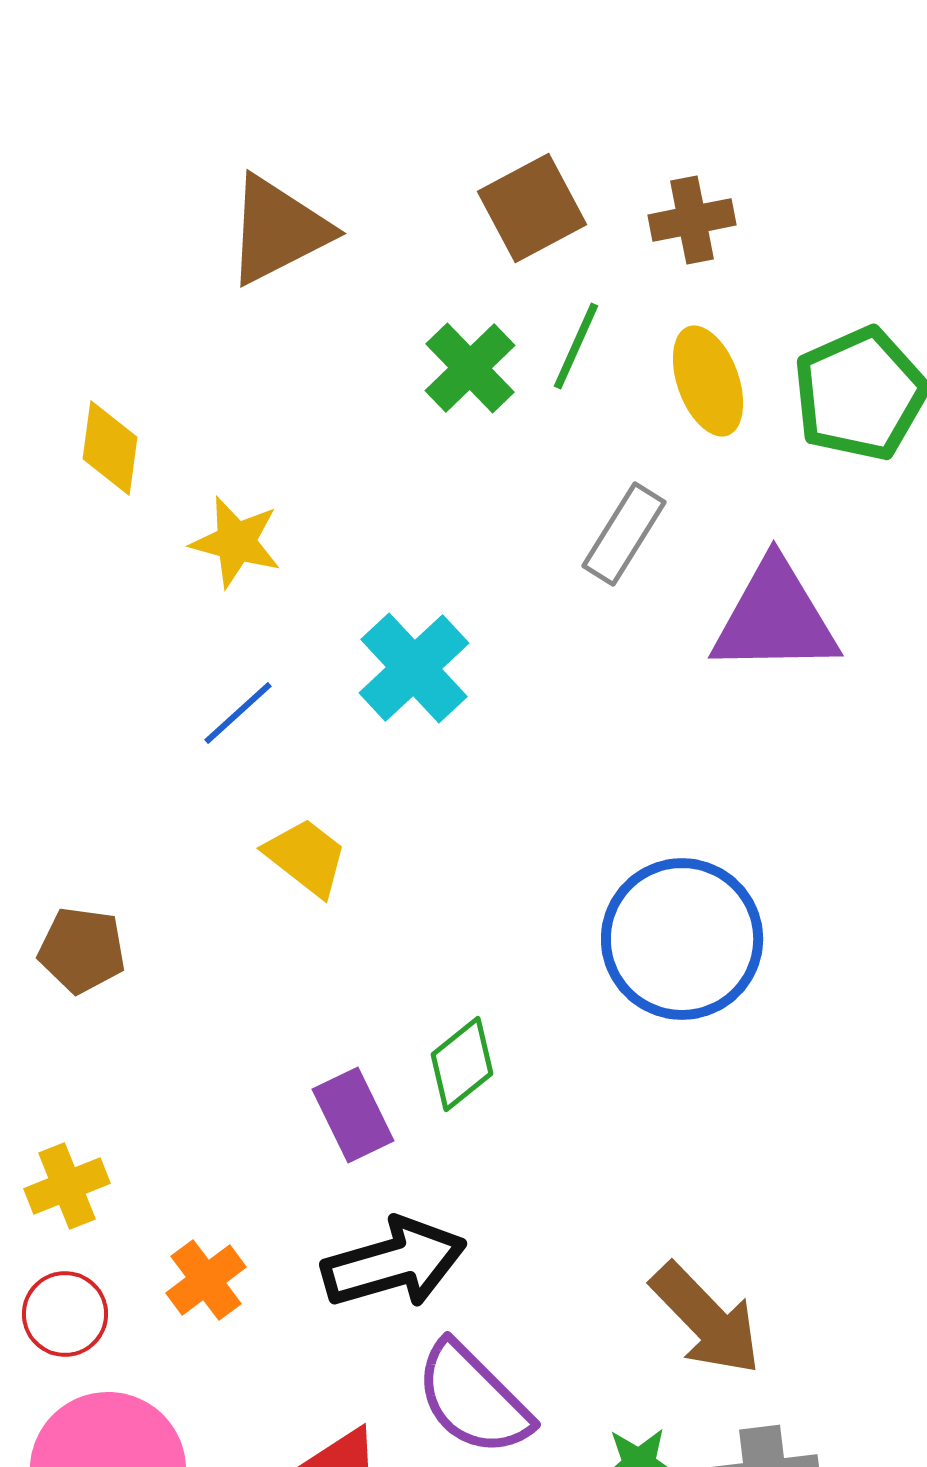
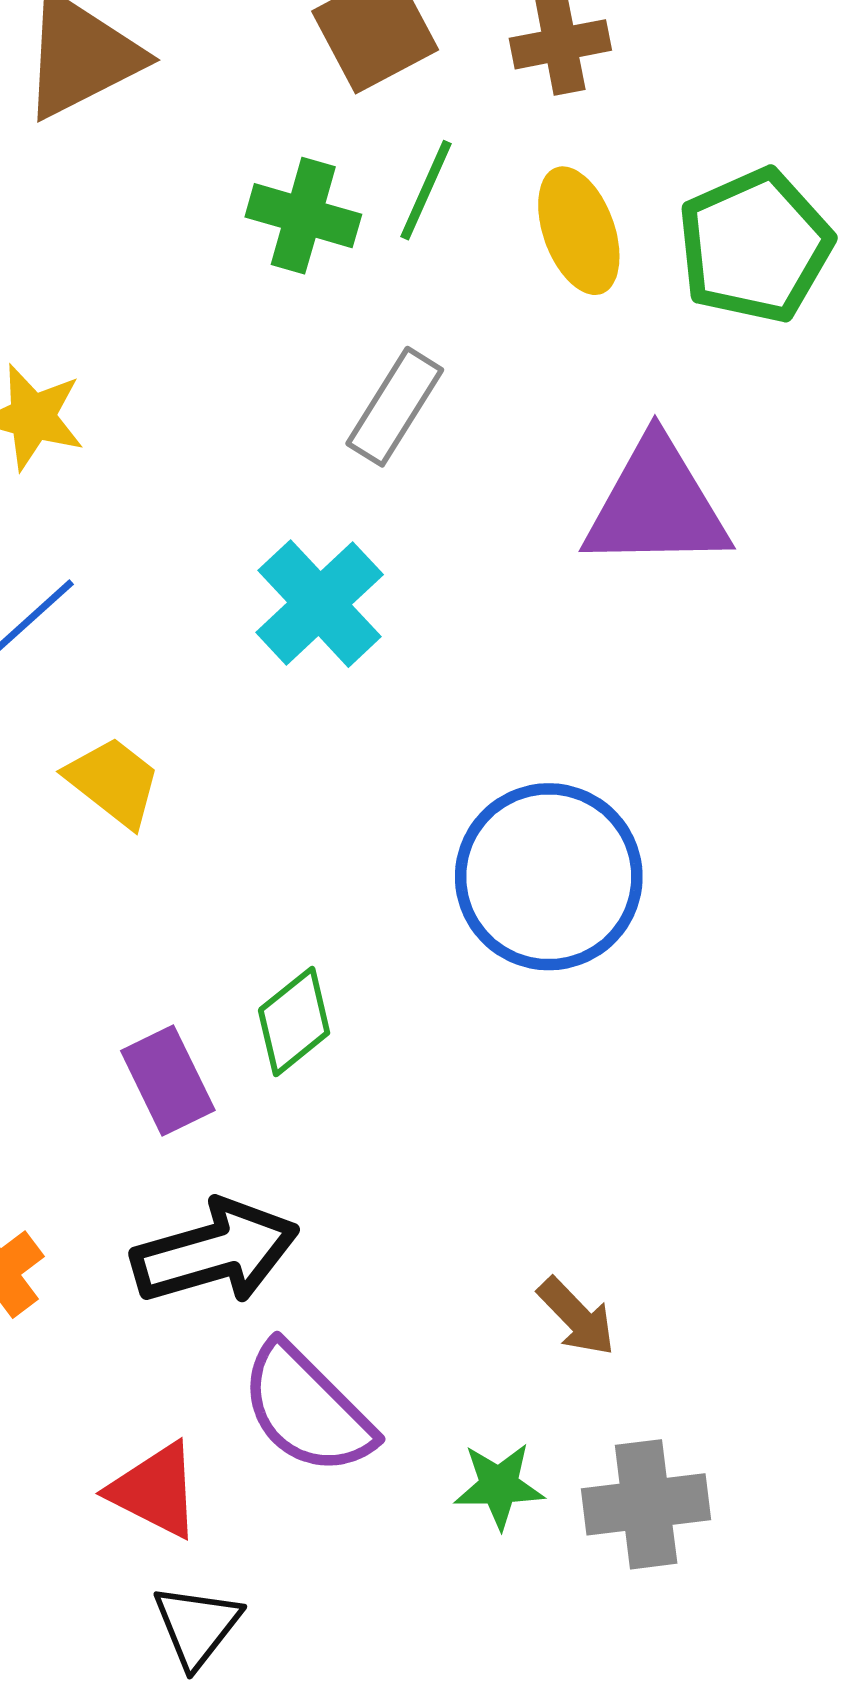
green cross: (470, 368) -> (303, 216), turned -30
gray rectangle: (624, 534) -> (395, 407), moved
cyan cross: (414, 668) -> (320, 604), moved
brown arrow: (706, 1319) -> (577, 1317), size x0.6

